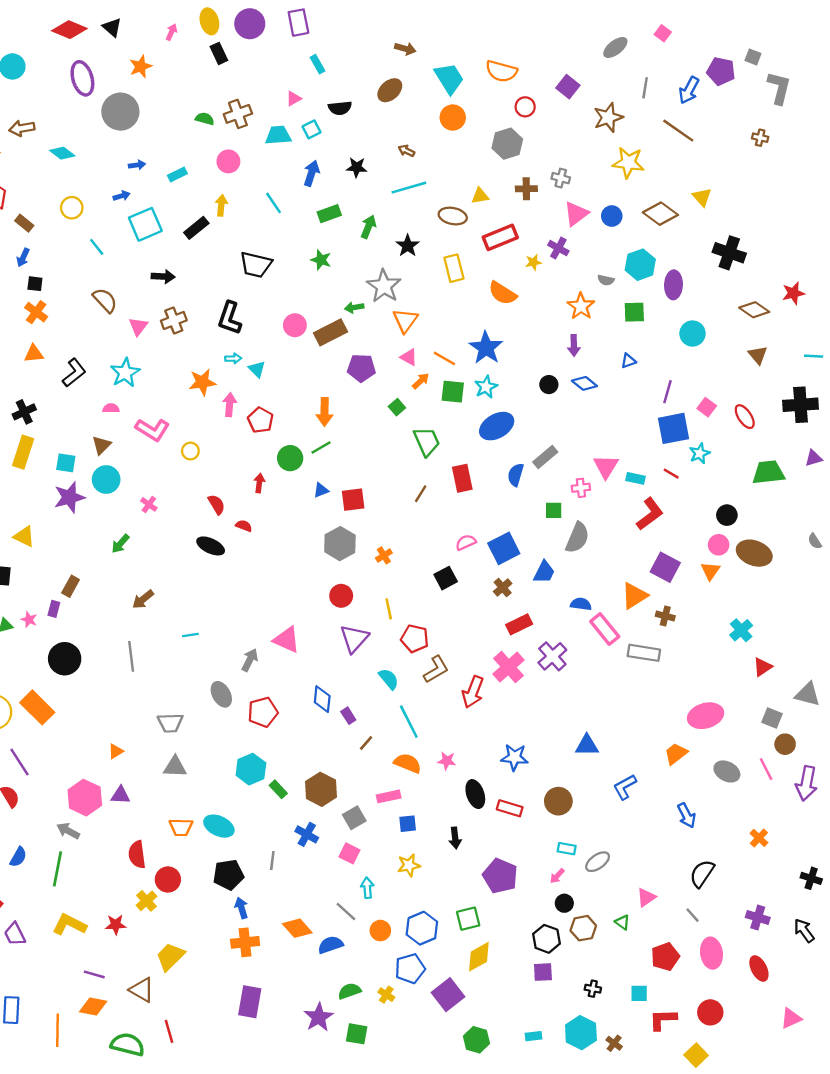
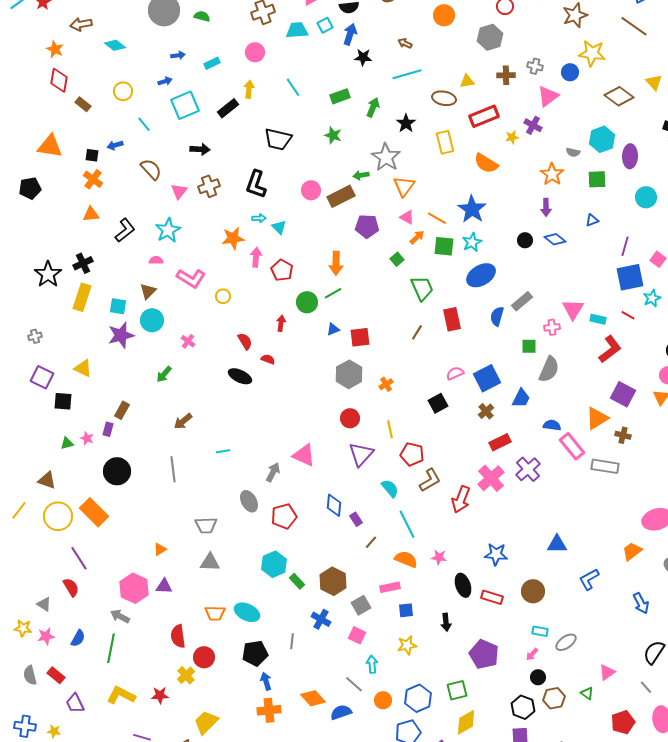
green semicircle: (205, 119) -> (202, 16), moved
blue arrow: (311, 173) -> (350, 34), moved
blue circle: (612, 216) -> (570, 72), moved
blue arrow: (23, 258) -> (115, 145), moved, turned 49

